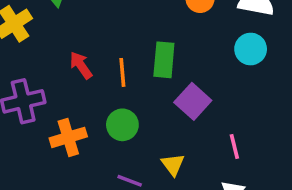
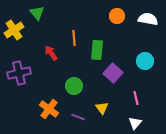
cyan circle: (251, 49) -> (145, 61), moved
orange line: (122, 72) -> (74, 38), moved
orange cross: (68, 137) -> (49, 109), moved, turned -36

